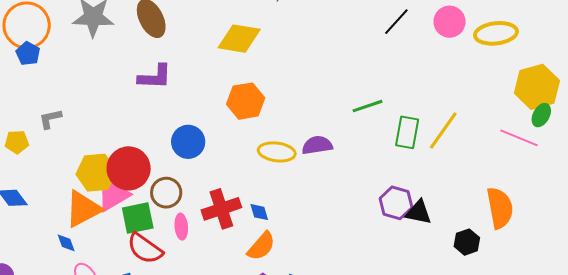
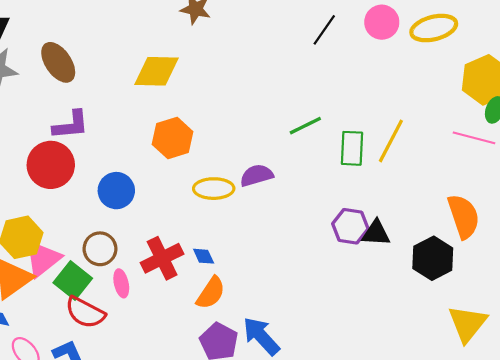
red circle: (129, 168) -> (51, 165), moved
green square: (138, 218) -> (73, 280), turned -32
black hexagon: (467, 242) -> (433, 258), size x1.5

